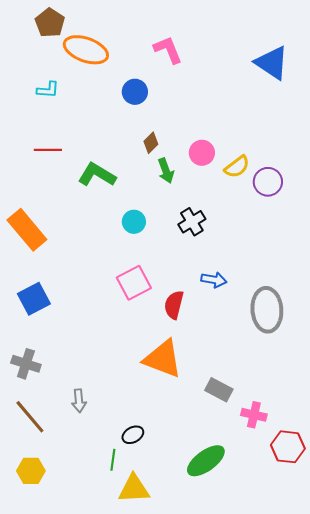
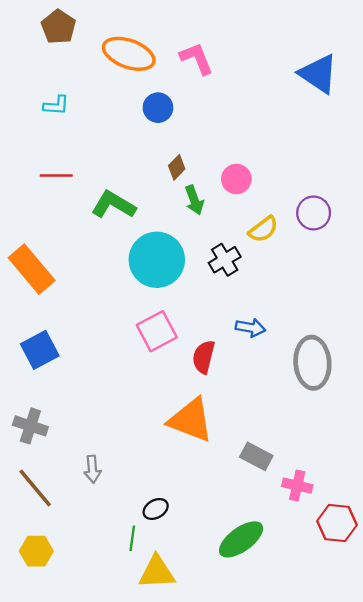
orange ellipse: (86, 50) -> (129, 54), moved
yellow semicircle: (237, 167) -> (263, 229), moved
cyan circle: (134, 222) -> (157, 260), size x2.0

